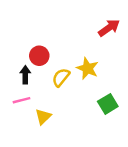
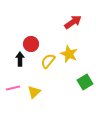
red arrow: (109, 28) -> (73, 22), moved
pink line: (22, 100) -> (13, 88), moved

